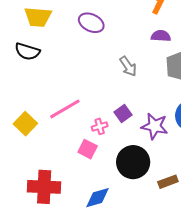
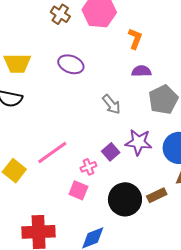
purple star: (155, 126) -> (139, 142), moved
brown rectangle: (168, 182) -> (157, 195), moved

